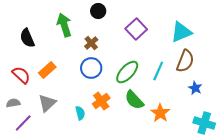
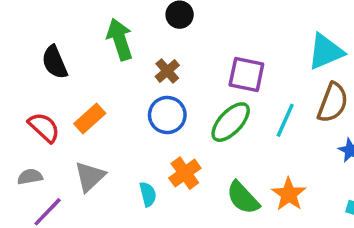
purple square: (136, 29) -> (246, 74), moved, turned -35
green semicircle: (134, 100) -> (243, 198), moved

